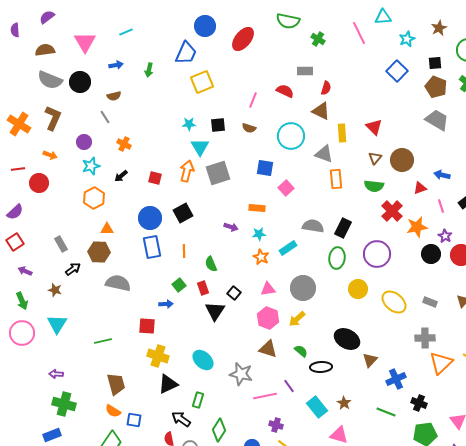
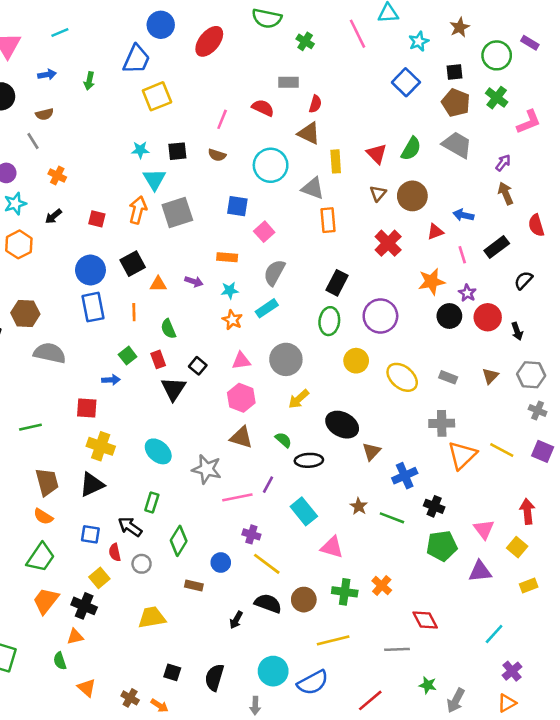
green semicircle: (374, 186) -> (411, 149), moved, turned -66
red cross: (392, 211) -> (388, 243), moved
gray semicircle: (313, 226) -> (274, 273), moved, turned -70
orange triangle: (107, 229) -> (158, 284), moved
yellow arrow: (297, 319) -> (299, 399), moved
black triangle: (168, 384) -> (92, 485), moved
purple line: (289, 386) -> (268, 485), turned 64
brown star: (344, 403) -> (359, 506), moved
blue square: (134, 420) -> (90, 534), moved

